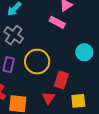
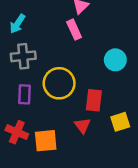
pink rectangle: (57, 22) -> (74, 30), turned 49
gray cross: (14, 35) -> (23, 56), turned -30

